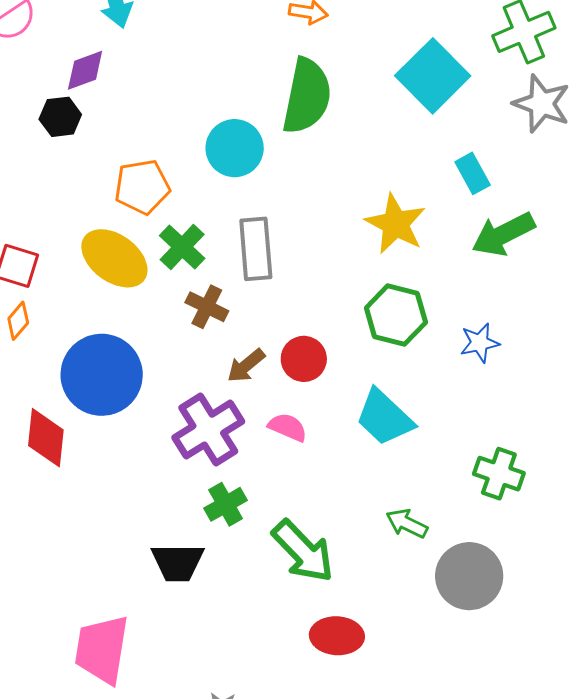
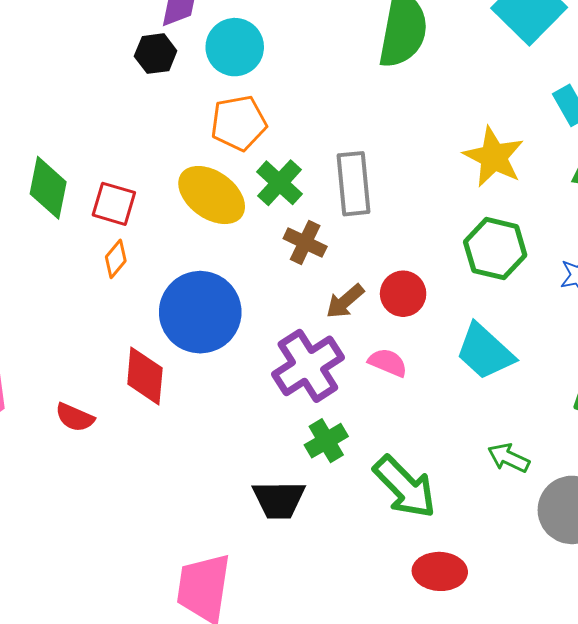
cyan circle: (235, 148) -> (235, 47), moved

